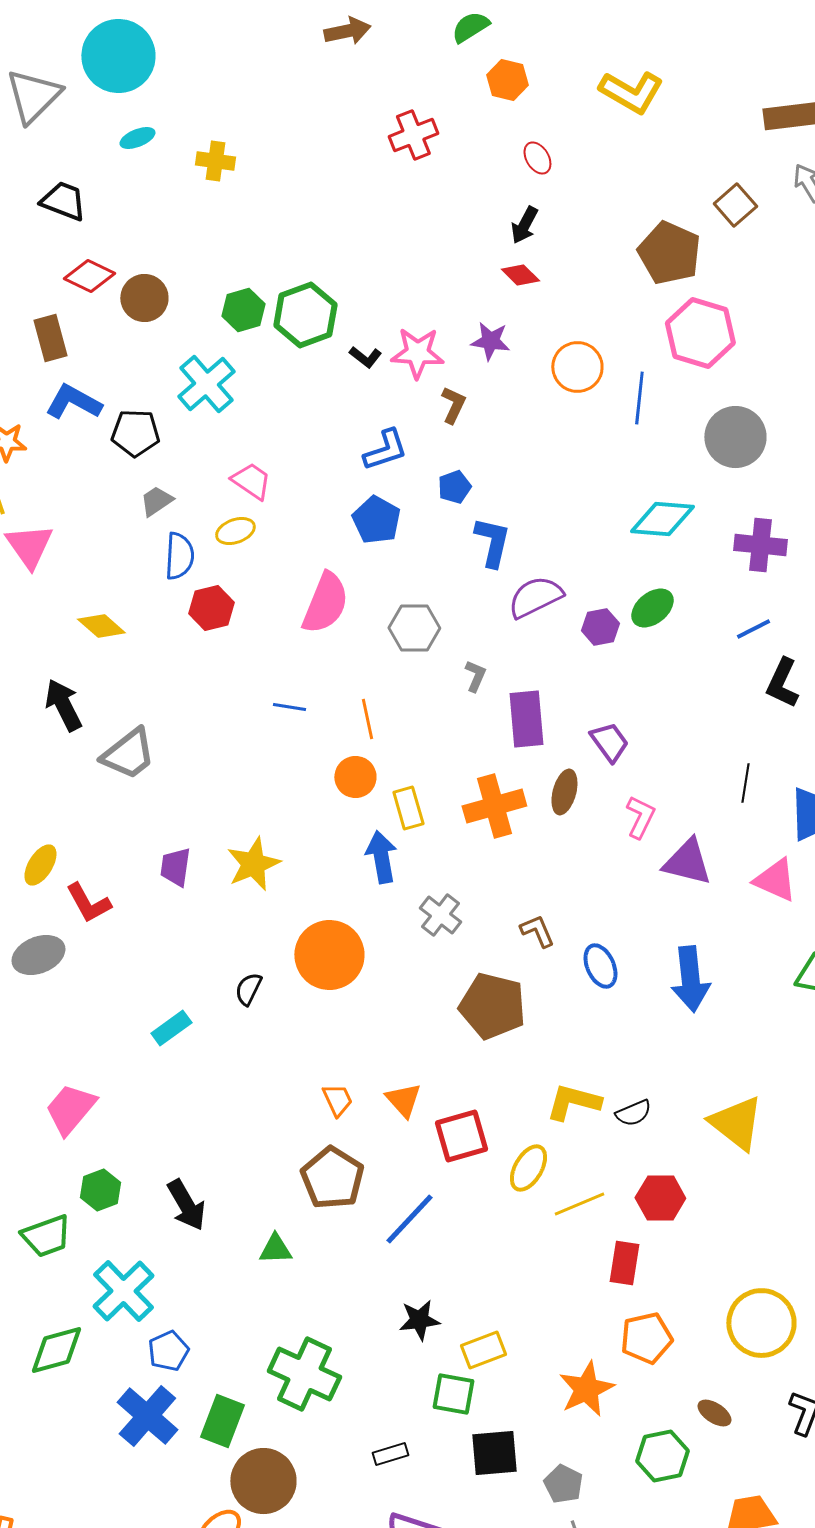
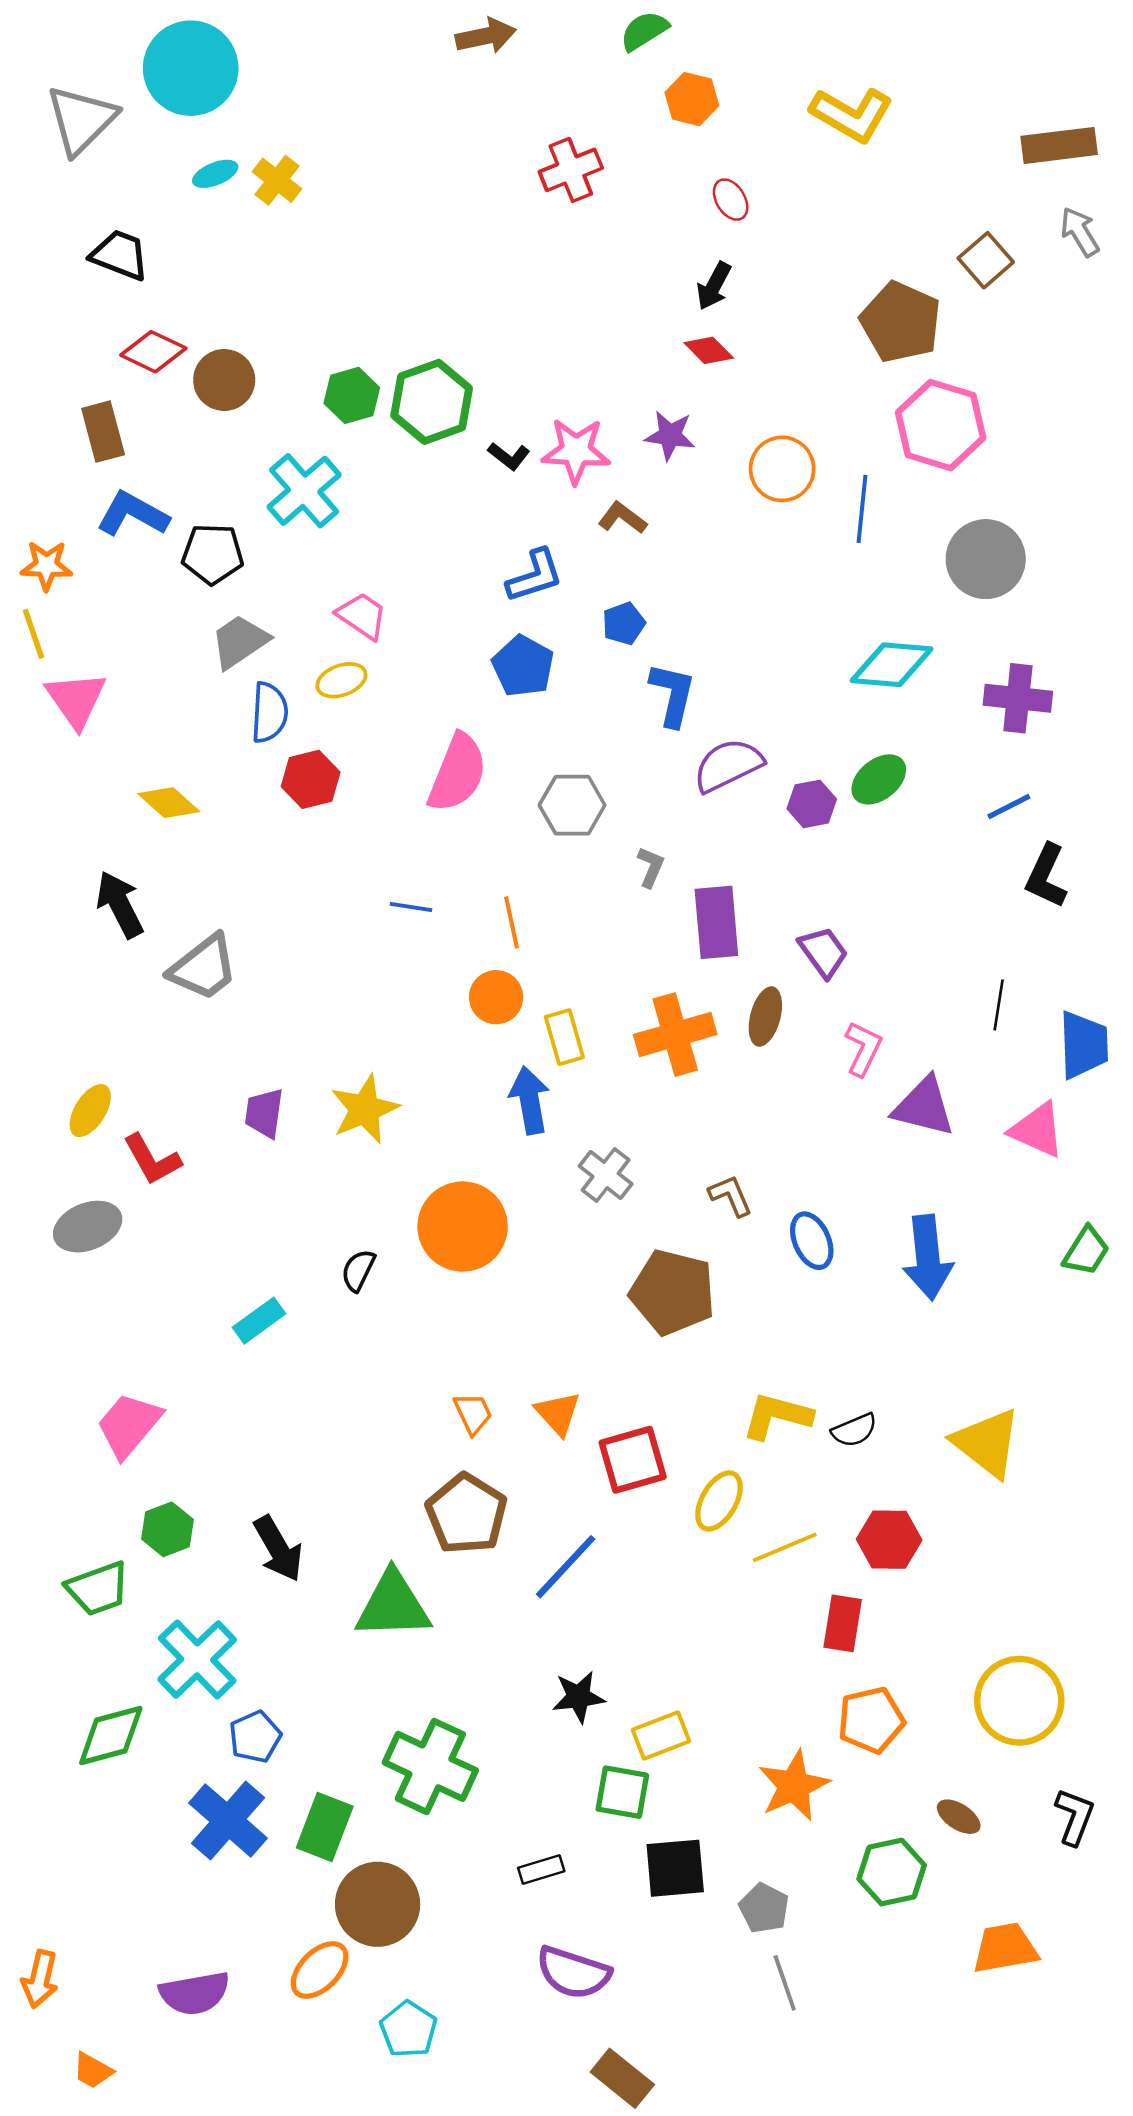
yellow cross: (215, 161) -> (277, 180), moved, turned 30
brown L-shape: (453, 405) -> (622, 518), turned -78
gray trapezoid: (156, 501) -> (240, 642), size x1.4
green triangle: (275, 1249) -> (393, 1605), size x1.8

